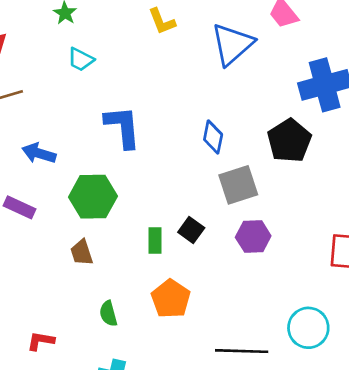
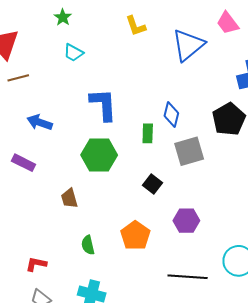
green hexagon: (93, 197) -> (99, 155), moved
purple hexagon: (253, 237) -> (186, 221), moved
green rectangle: (155, 241) -> (148, 133), moved

